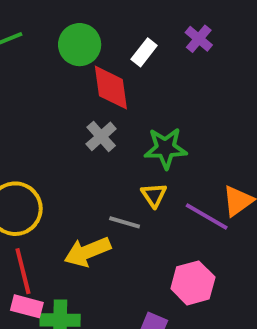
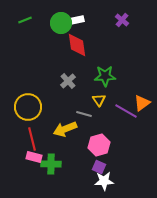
white rectangle: (144, 52) -> (77, 20), moved, turned 40
gray cross: (101, 136) -> (68, 81), moved
pink hexagon: (193, 283) -> (99, 145), moved

